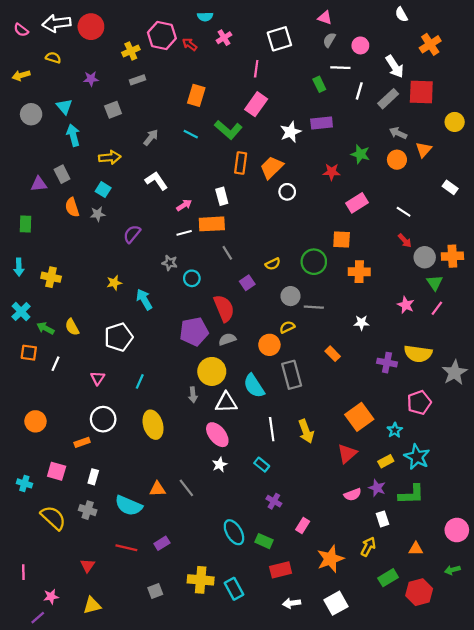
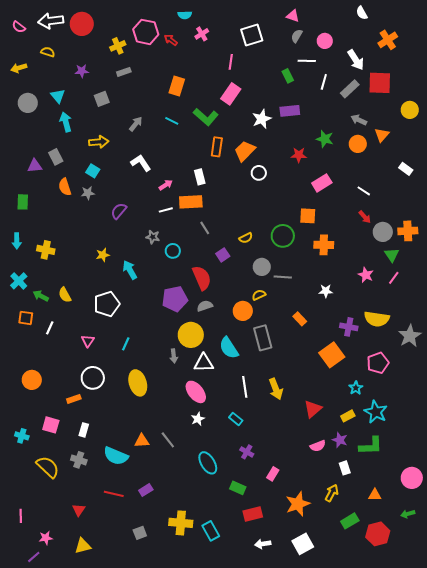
orange square: (359, 417) -> (332, 355), moved
cyan ellipse: (234, 532) -> (208, 463), moved

